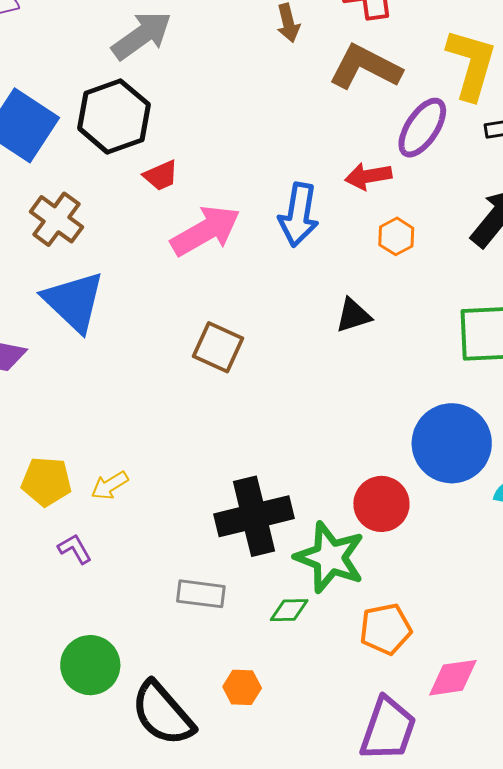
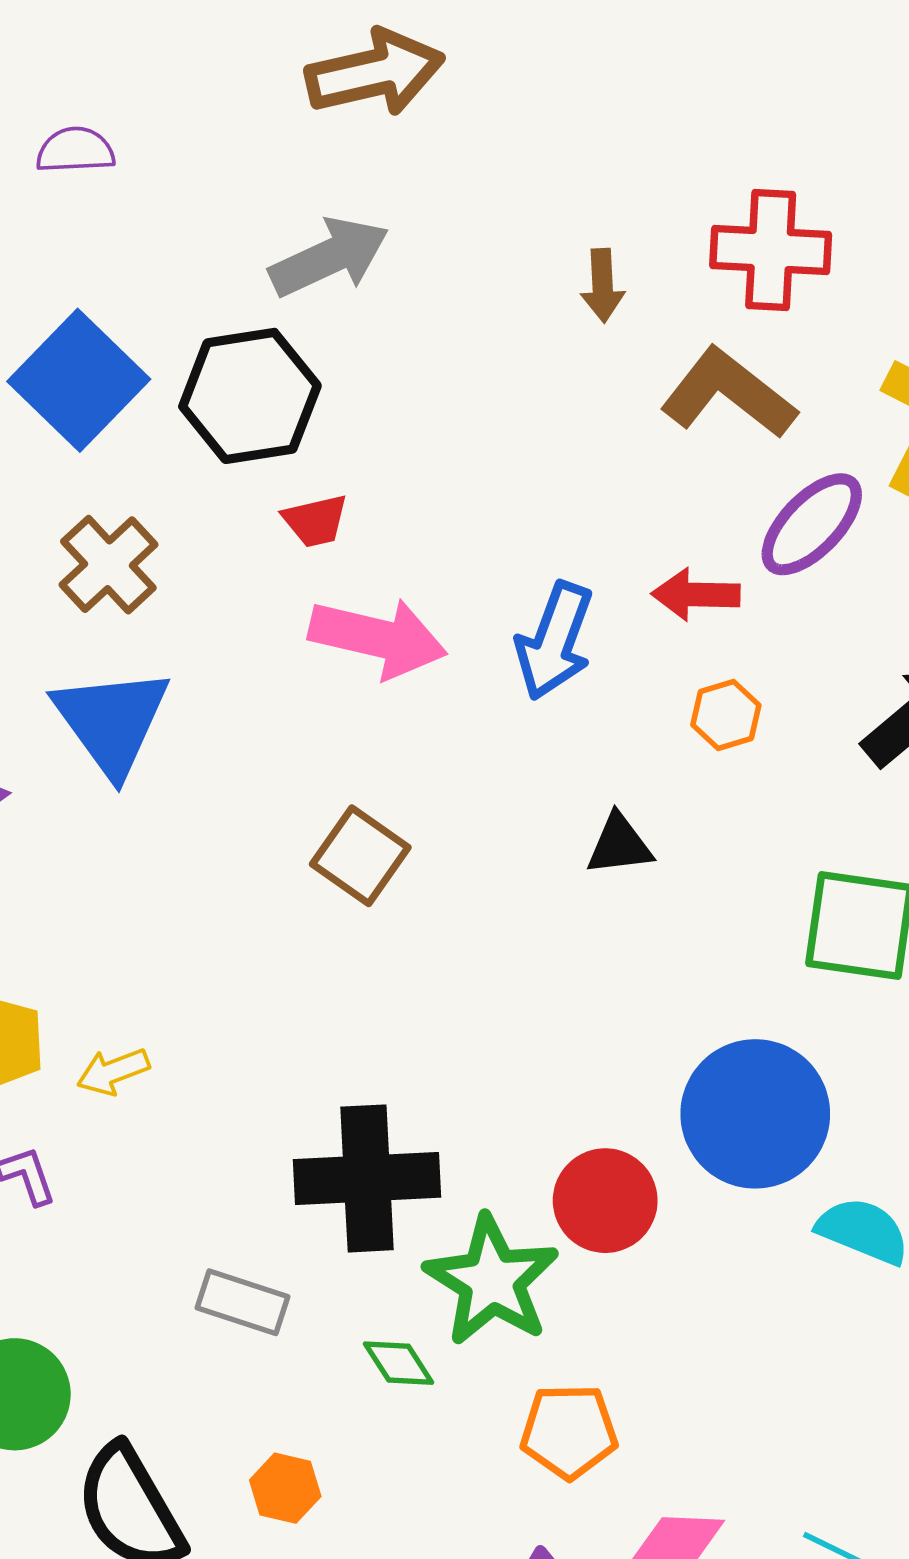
pink arrow: (205, 231) -> (378, 638), turned 32
green diamond: (289, 610) -> (399, 1363), turned 48

